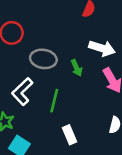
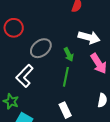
gray ellipse: (43, 59) -> (41, 48), turned -45
green line: (54, 101) -> (66, 77), moved

